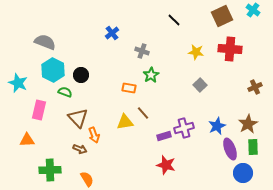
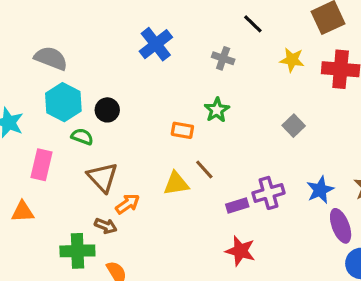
blue cross: (112, 33) -> (156, 44), size x1.5
gray cross: (142, 51) -> (223, 58), moved
yellow star: (196, 52) -> (292, 60), moved
orange arrow: (94, 135) -> (128, 204), turned -105
green cross: (50, 170) -> (77, 251), moved

